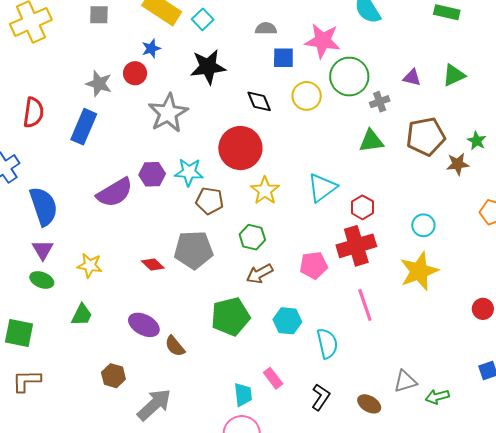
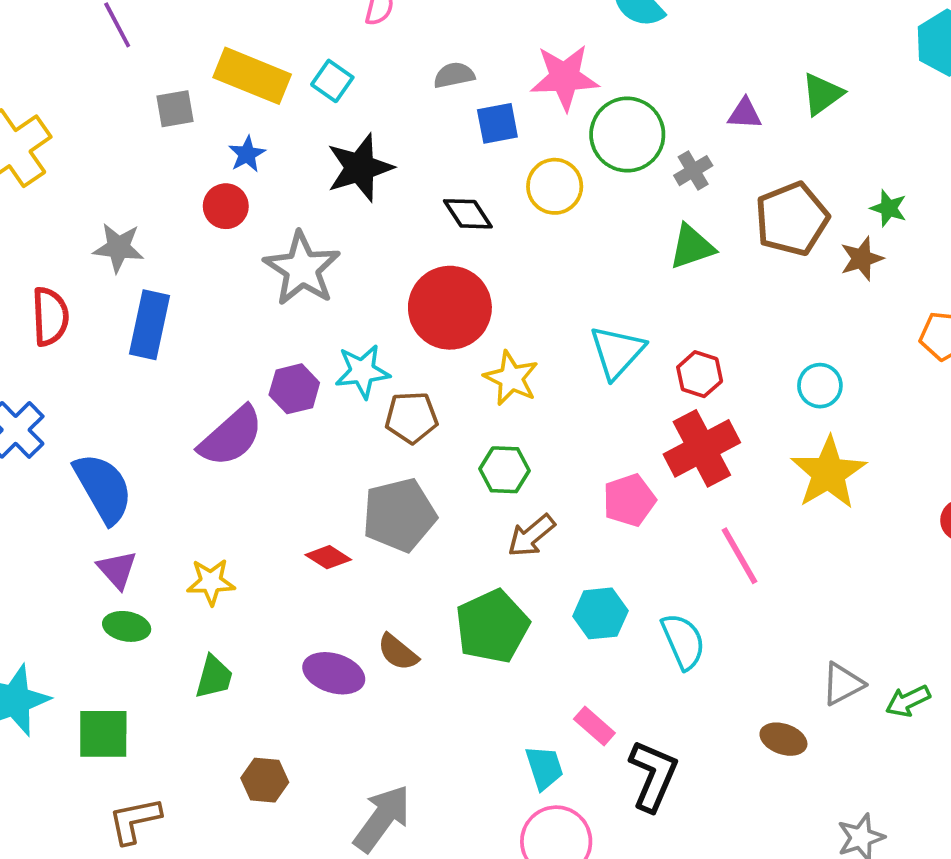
gray square: (99, 15) -> (175, 109), moved
gray star: (99, 84) -> (118, 248), moved
brown semicircle: (175, 346) -> (398, 652), moved
brown hexagon: (113, 376) -> (265, 780), moved
black L-shape: (321, 397) -> (653, 776), moved, size x1.4

